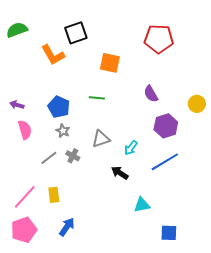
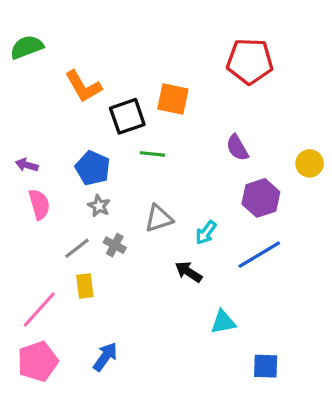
black square: (76, 33) -> (127, 116), moved
yellow rectangle: (54, 195) -> (85, 286), moved

